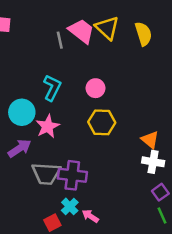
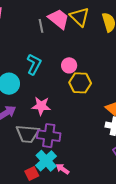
yellow hexagon: (102, 122) -> (80, 83), moved
pink star: (48, 126) -> (41, 106), moved, turned 30
cyan cross: (70, 206) -> (46, 161), size x1.5

